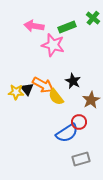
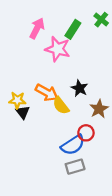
pink arrow: (34, 26) -> (37, 28), turned 108
green rectangle: (67, 27) -> (73, 29), turned -36
black triangle: (27, 89) -> (23, 112), moved
gray rectangle: (81, 159) -> (75, 167), moved

